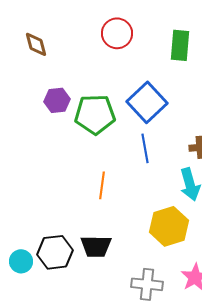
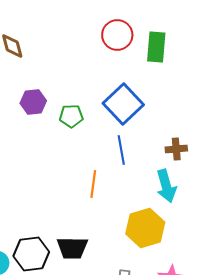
red circle: (117, 33) -> (117, 35), moved
green pentagon: (95, 114) -> (71, 116), size x0.6
orange line: (102, 185) -> (93, 184), moved

